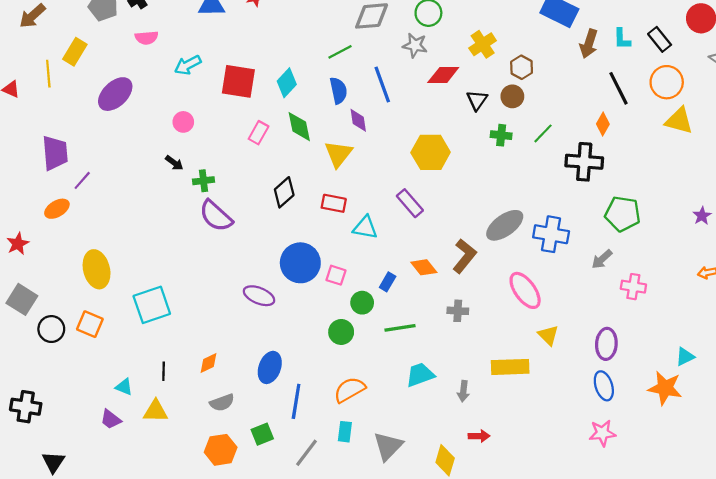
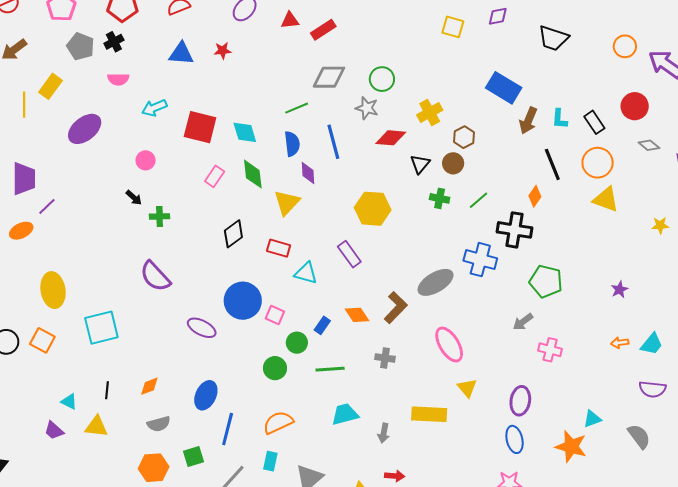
cyan diamond: (287, 83) -> (245, 132), turned -64
purple semicircle: (216, 216) -> (155, 276), moved
blue cross: (551, 234) -> (480, 260), moved

